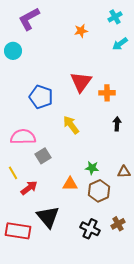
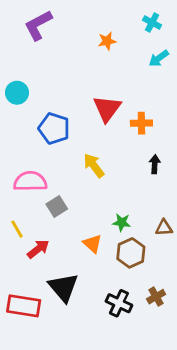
cyan cross: (115, 17) -> (152, 23), turned -32
cyan circle: (13, 51) -> (17, 93), moved
orange triangle: (70, 184) -> (92, 244), turned 42

